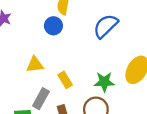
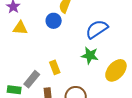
yellow triangle: (35, 64) -> (20, 28), moved
green star: (104, 82) -> (90, 55), moved

